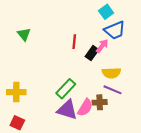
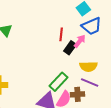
red line: (74, 42) -> (61, 34), moved
green rectangle: (66, 89) -> (58, 82), moved

